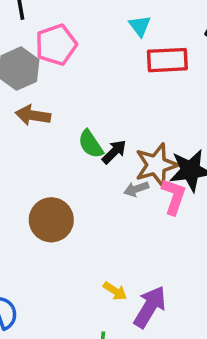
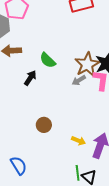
black arrow: (114, 152) -> (30, 78), moved
brown circle: (51, 220) -> (44, 125), moved, size x0.6

